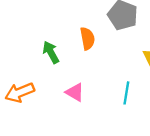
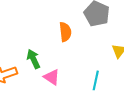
green arrow: (51, 52) -> (33, 59), moved

